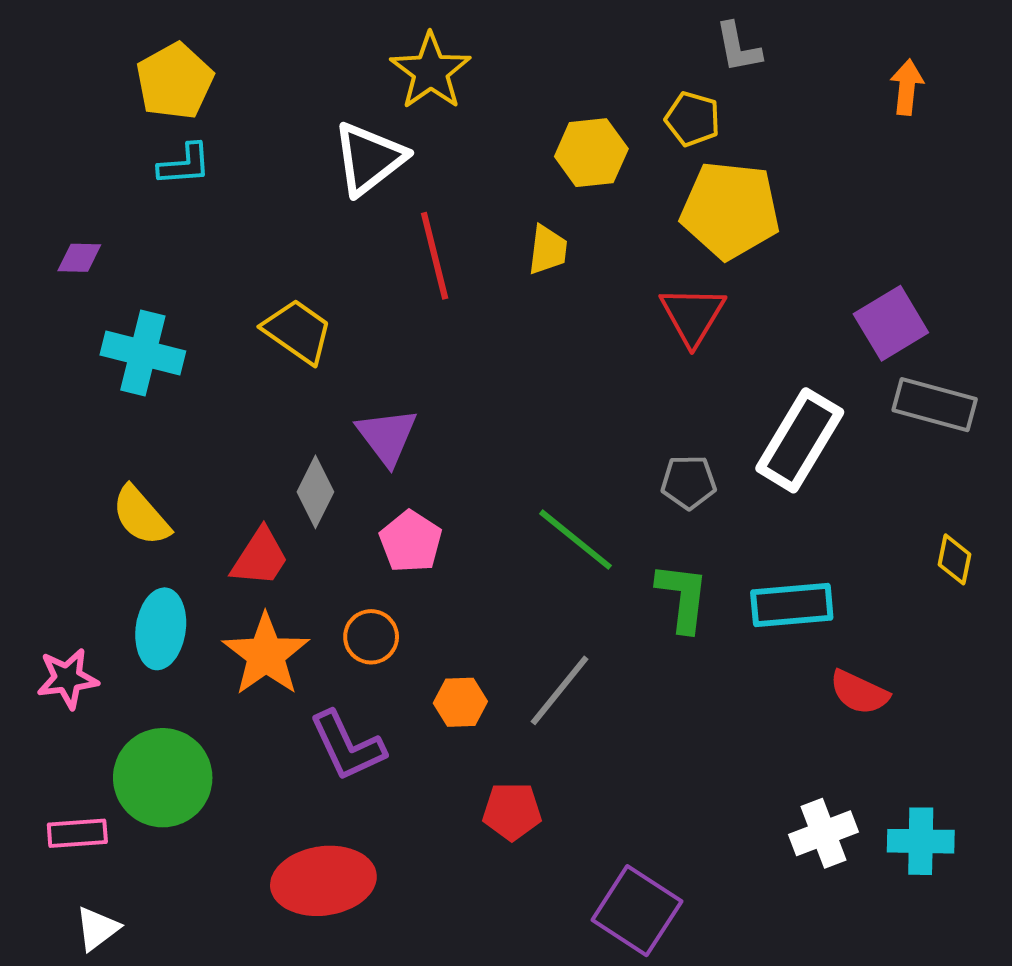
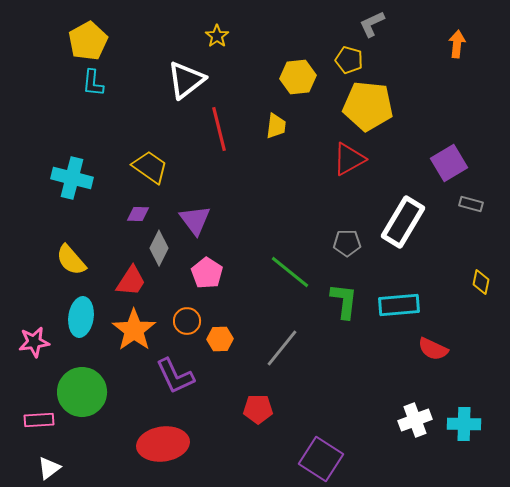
gray L-shape: (738, 47) -> (372, 24), turned 76
yellow star: (431, 71) -> (217, 36), size x0.6
cyan L-shape: (185, 165) -> (93, 83), turned 100
purple diamond: (79, 258) -> (138, 214), moved
red triangle: (693, 315) -> (349, 159), turned 30
gray rectangle: (935, 405) -> (471, 204), size x0.6
orange hexagon: (460, 702) -> (220, 339), moved

